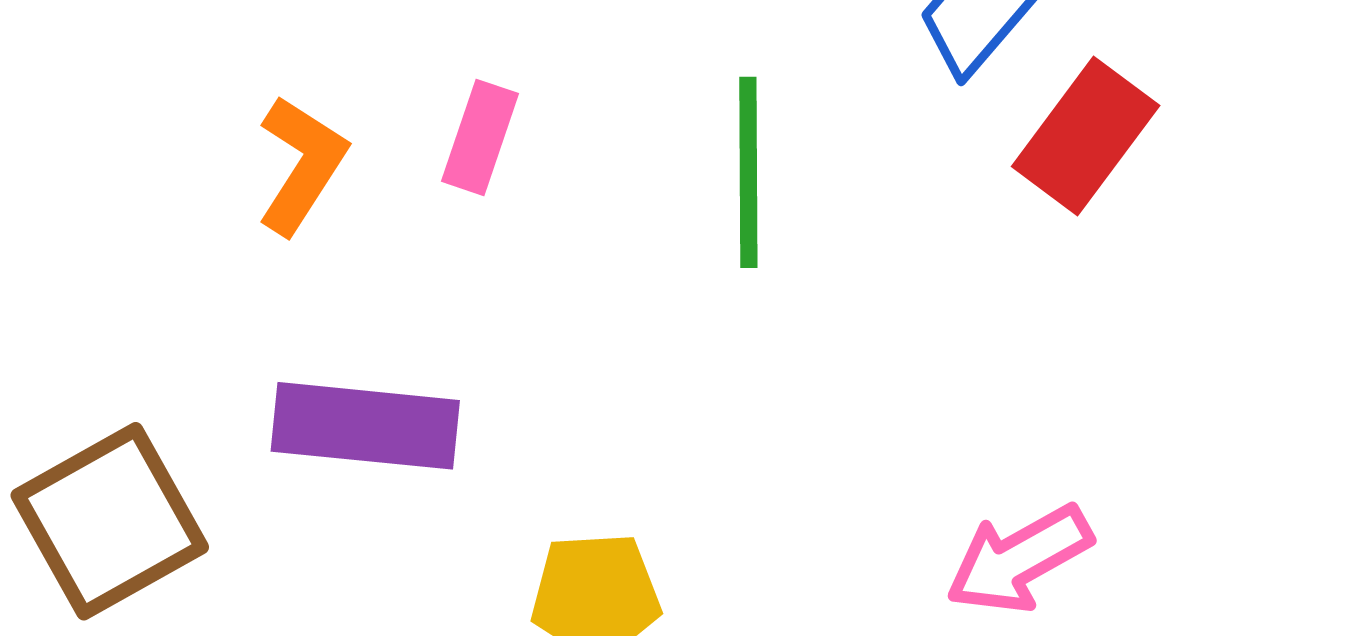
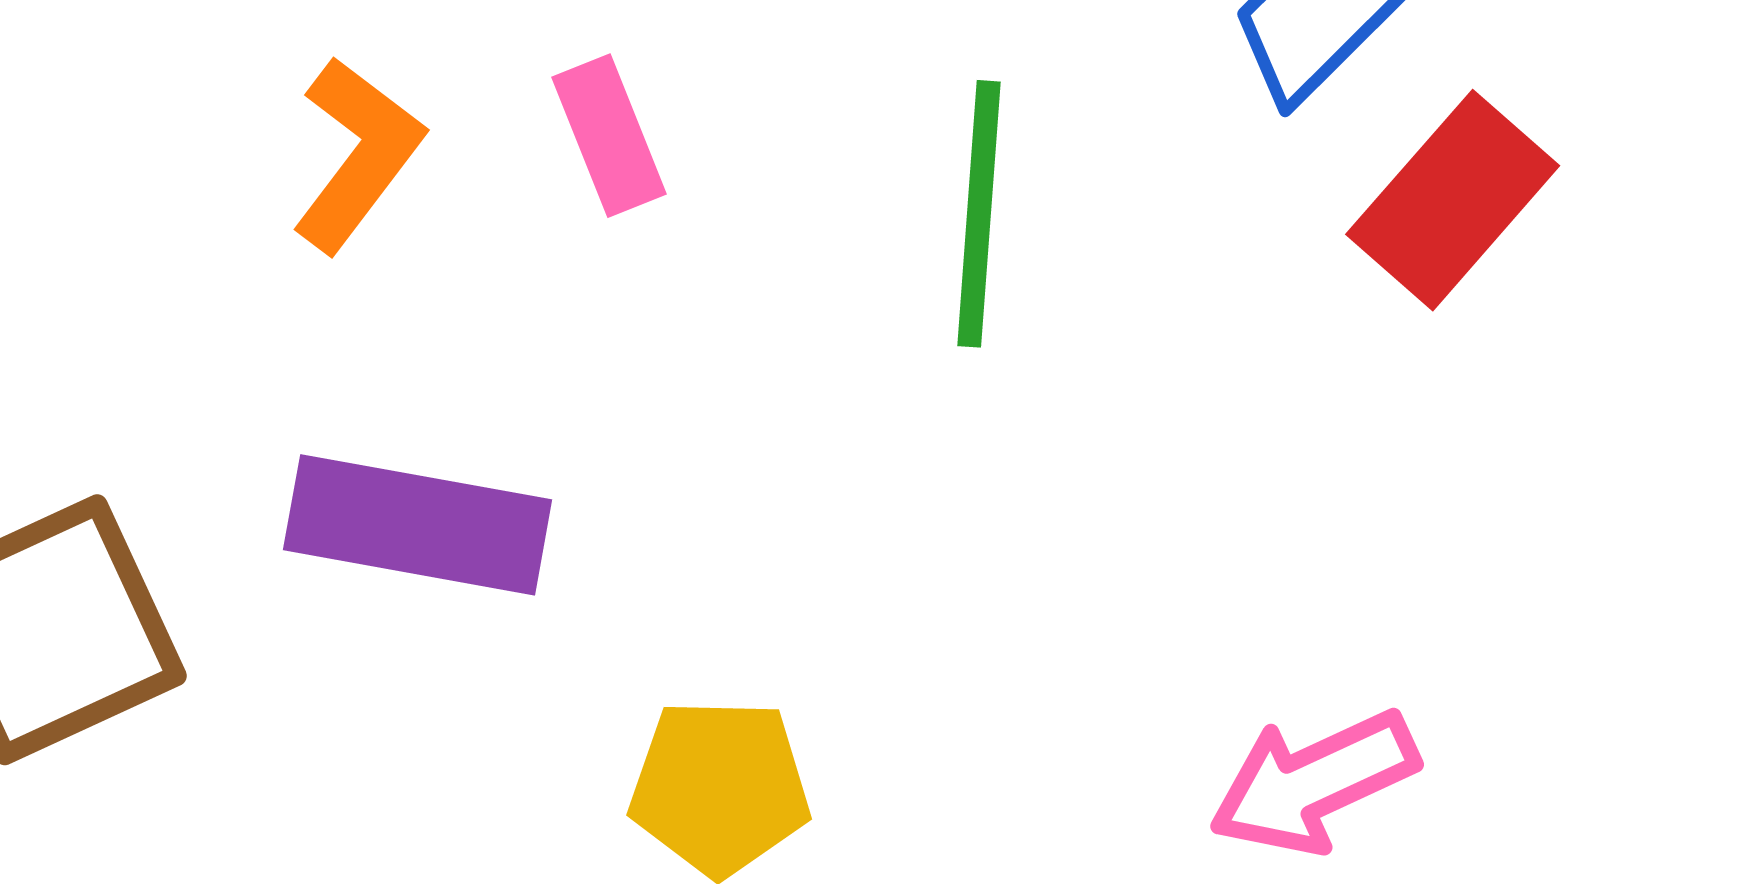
pink rectangle: (480, 137) -> (609, 136), turned -45

